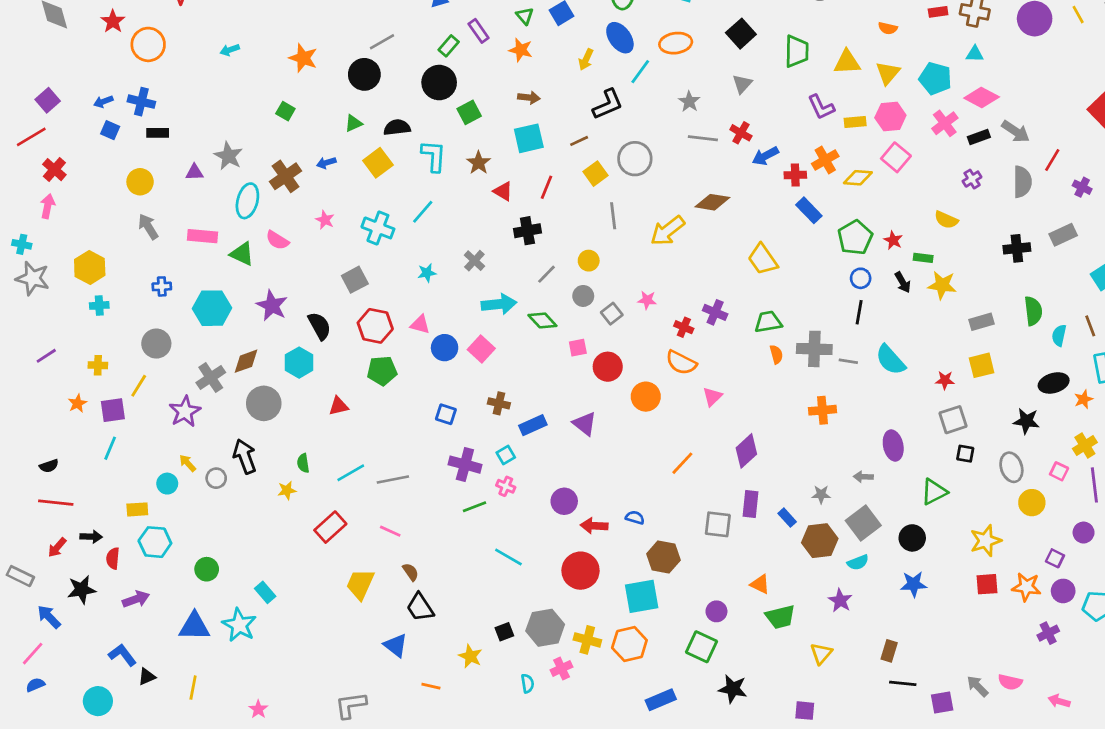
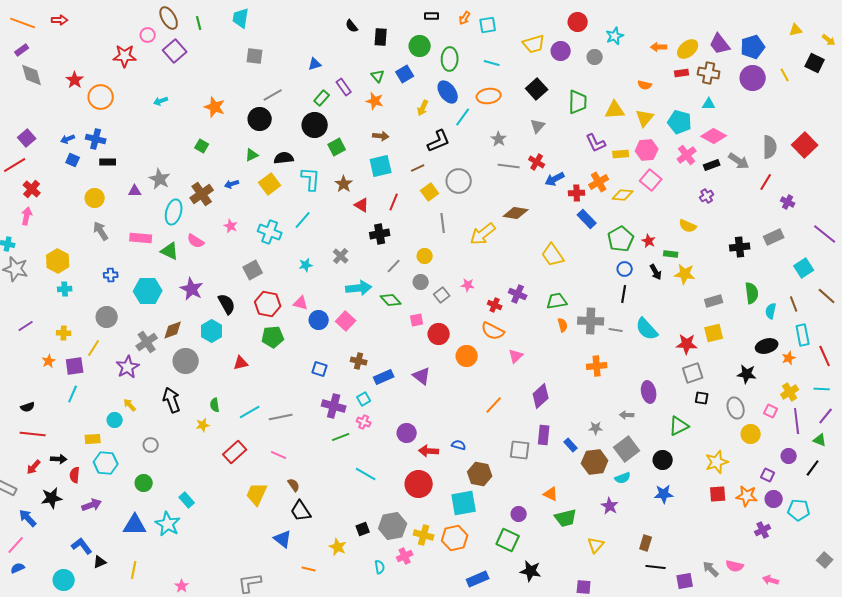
gray semicircle: (1022, 182) -> (770, 147), moved
red star: (945, 380) -> (687, 344), size x1.5
gray circle: (216, 478) -> (151, 445), moved

